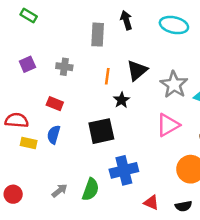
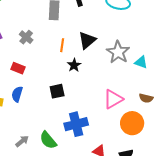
gray cross: (64, 67) -> (26, 37), turned 32
pink triangle: (168, 125) -> (113, 99), moved
black square: (101, 131) -> (57, 91), size x0.7
green semicircle: (91, 189) -> (48, 140), turned 120

